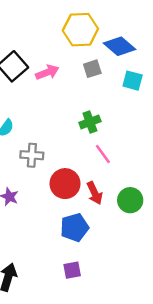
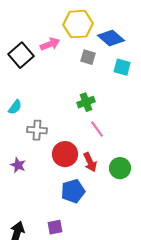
gray square: (92, 69) -> (88, 57), turned 35
pink arrow: (47, 72) -> (50, 44), moved
purple square: (72, 270) -> (55, 227), moved

